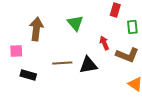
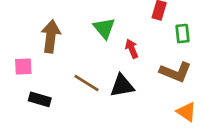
red arrow: (104, 43) -> (132, 49), moved
brown line: (62, 63) -> (86, 83), turned 36

